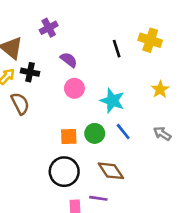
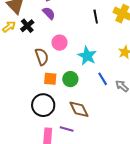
purple semicircle: (69, 60) -> (49, 13), moved
black cross: (30, 72) -> (27, 26), turned 32
brown semicircle: (20, 104) -> (42, 57), moved
blue line: (123, 132) -> (103, 79), moved

